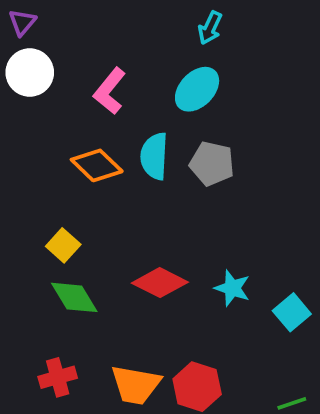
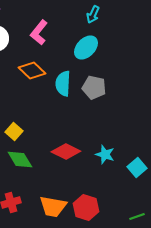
pink L-shape: (110, 91) -> (39, 32), moved
orange diamond: (97, 165) -> (32, 70), moved

